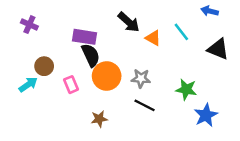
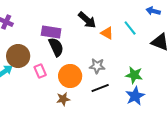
brown circle: (44, 66) -> (18, 56), size x1.5
orange circle: (107, 76) -> (70, 76), moved
black line: (145, 105) -> (100, 88), turned -48
blue star: (206, 115) -> (135, 96), moved

